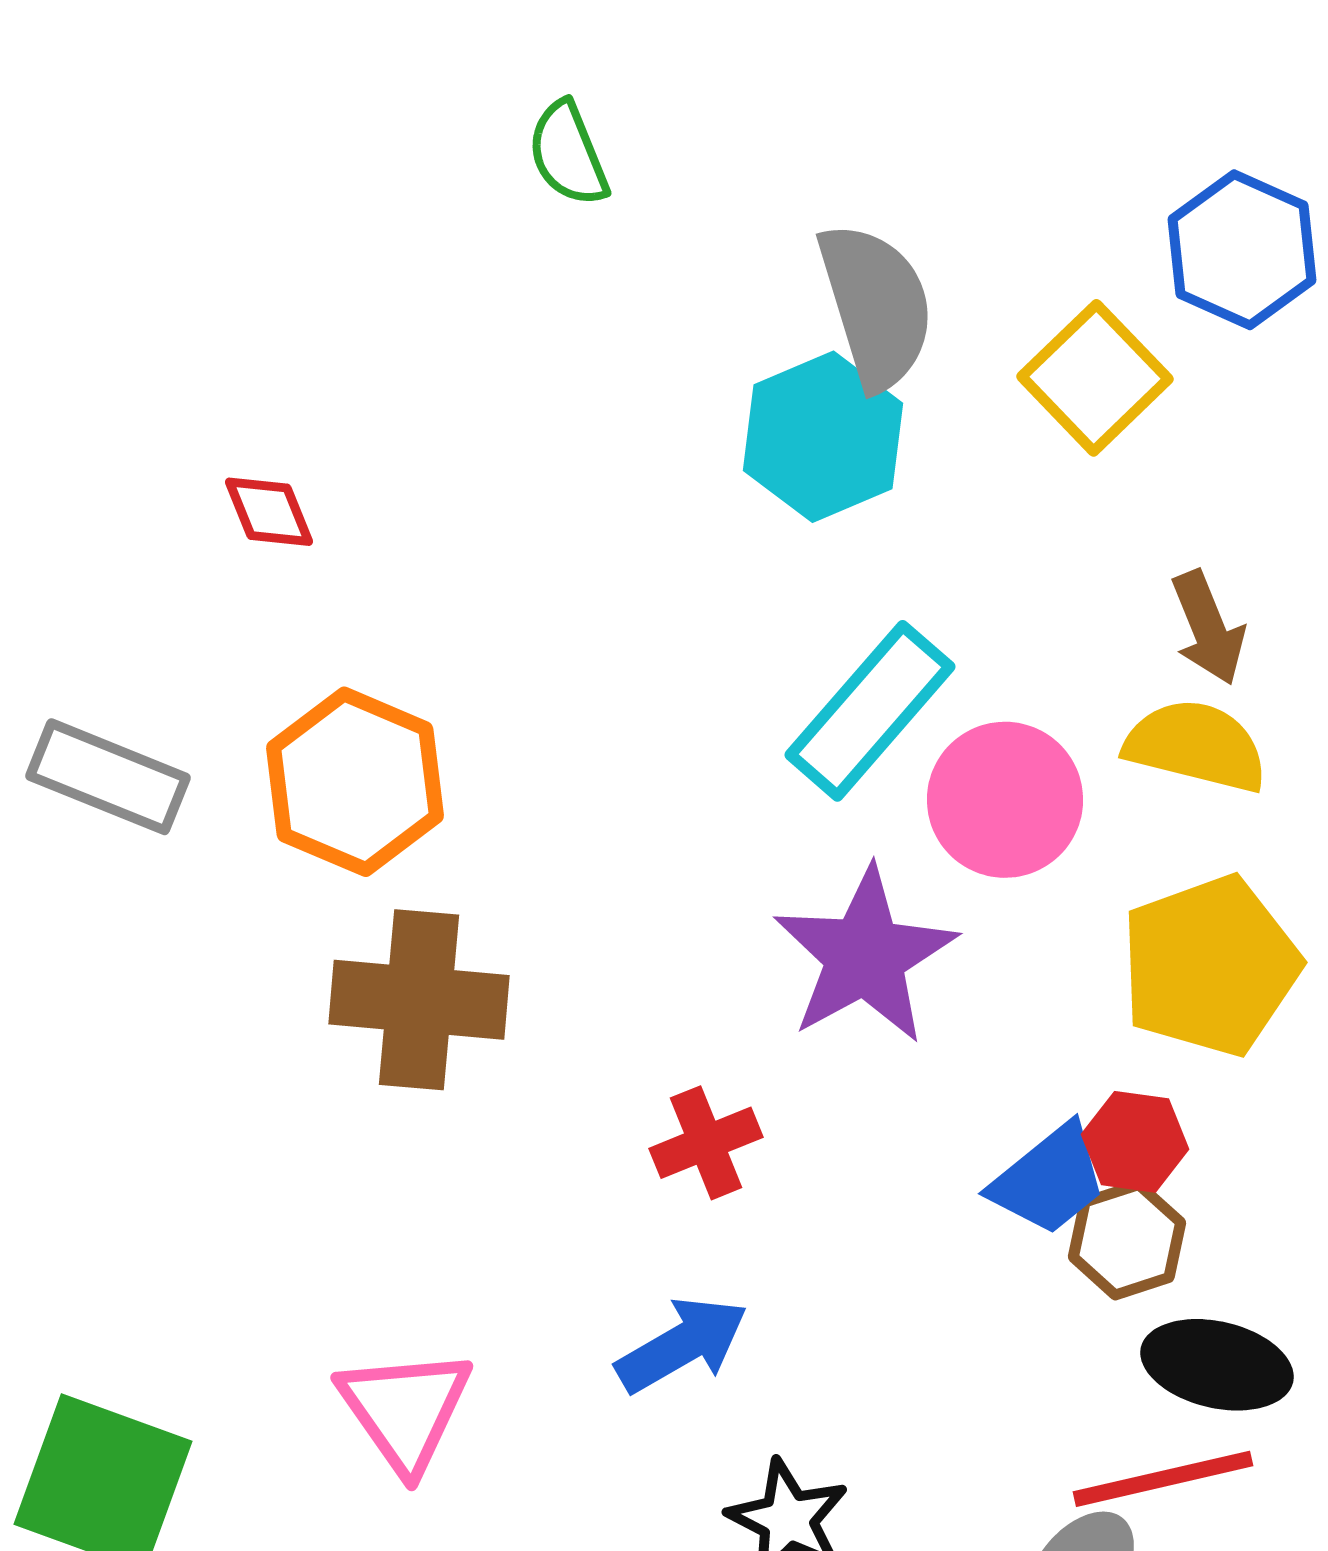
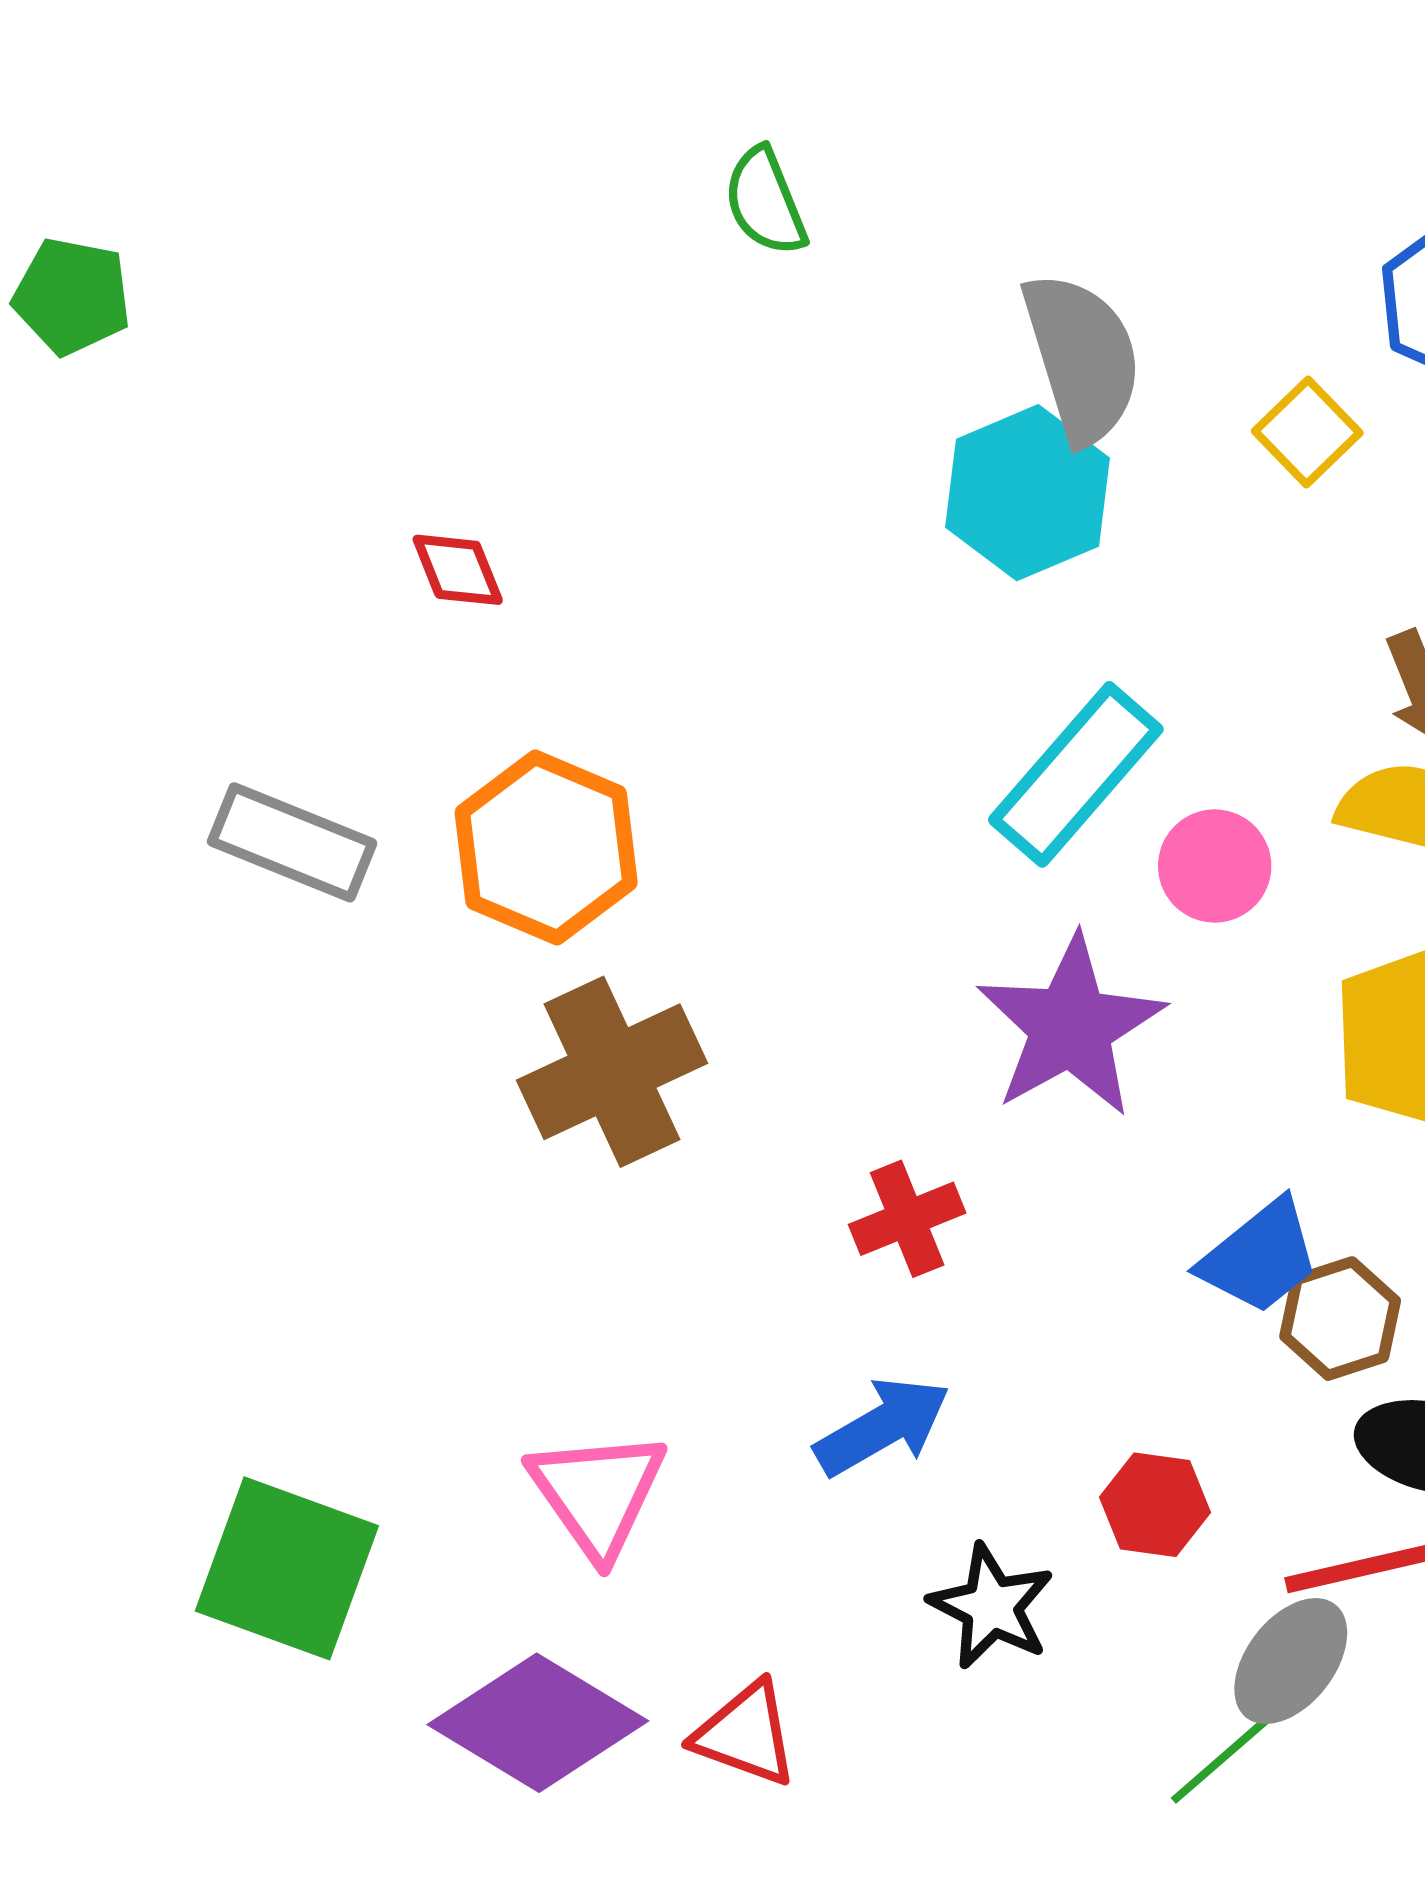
yellow square: (1095, 378) -> (1307, 432), size x0.7
pink circle: (1005, 800) -> (1215, 866), size x0.7
brown cross: (419, 1000) -> (612, 1072), turned -30
red hexagon: (1135, 1142) -> (1155, 1505), moved

